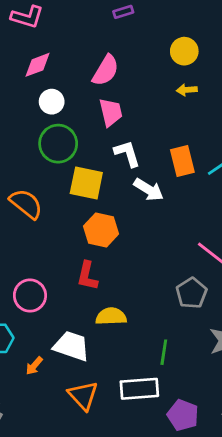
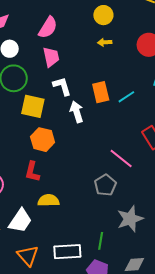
white arrow: (149, 190) -> (77, 112), turned -140
white trapezoid: (71, 346) -> (20, 221), turned 104
green line: (164, 352) -> (101, 241), moved

